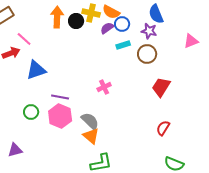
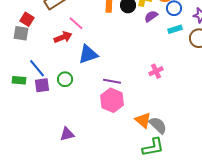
purple semicircle: (107, 28) -> (151, 16), moved
green circle: (31, 112) -> (65, 79), moved
gray semicircle: (90, 121) -> (158, 125), moved

